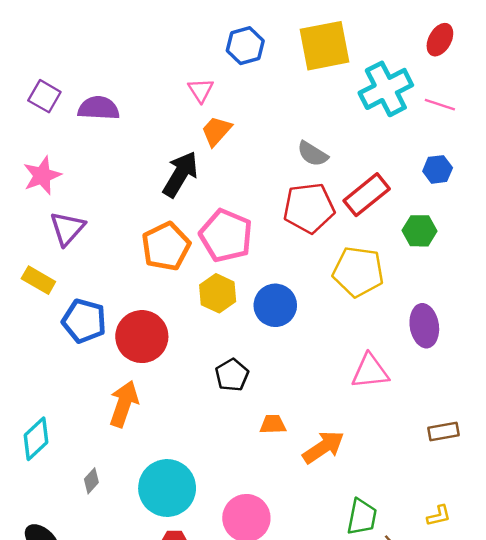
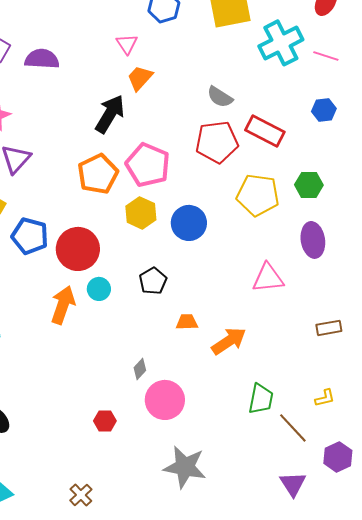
red rectangle: (367, 195) -> (265, 131), turned 66
green hexagon: (420, 231) -> (309, 185), moved
gray diamond: (91, 481) -> (140, 369), moved
cyan circle: (167, 488) -> (99, 289), moved, size x0.5

